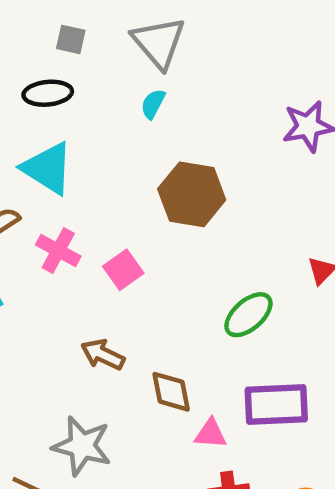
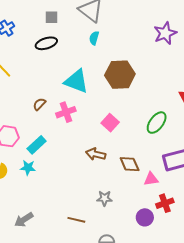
cyan triangle: (48, 168) -> (76, 81), moved
pink cross: (58, 250) -> (66, 112), turned -36
pink square: (123, 270) -> (110, 123), moved
gray star: (82, 446) -> (104, 198), moved, size x0.6

